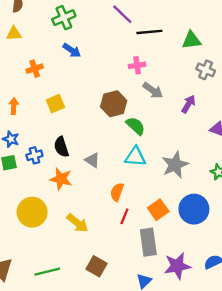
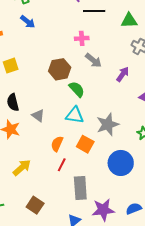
orange square: (158, 210) -> (85, 144), moved, turned -30
yellow arrow: (77, 223) -> (22, 168), turned -84

